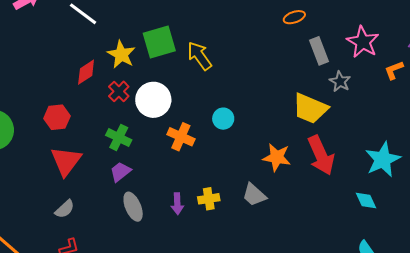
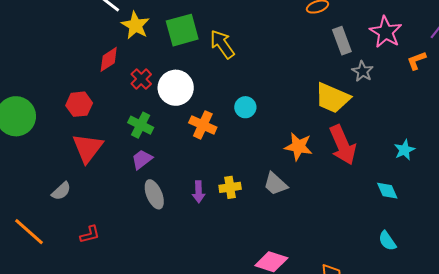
yellow star: (121, 54) -> (135, 25), moved
cyan star: (383, 160) -> (404, 150), size x0.6
gray semicircle: (65, 209) -> (61, 191), moved

